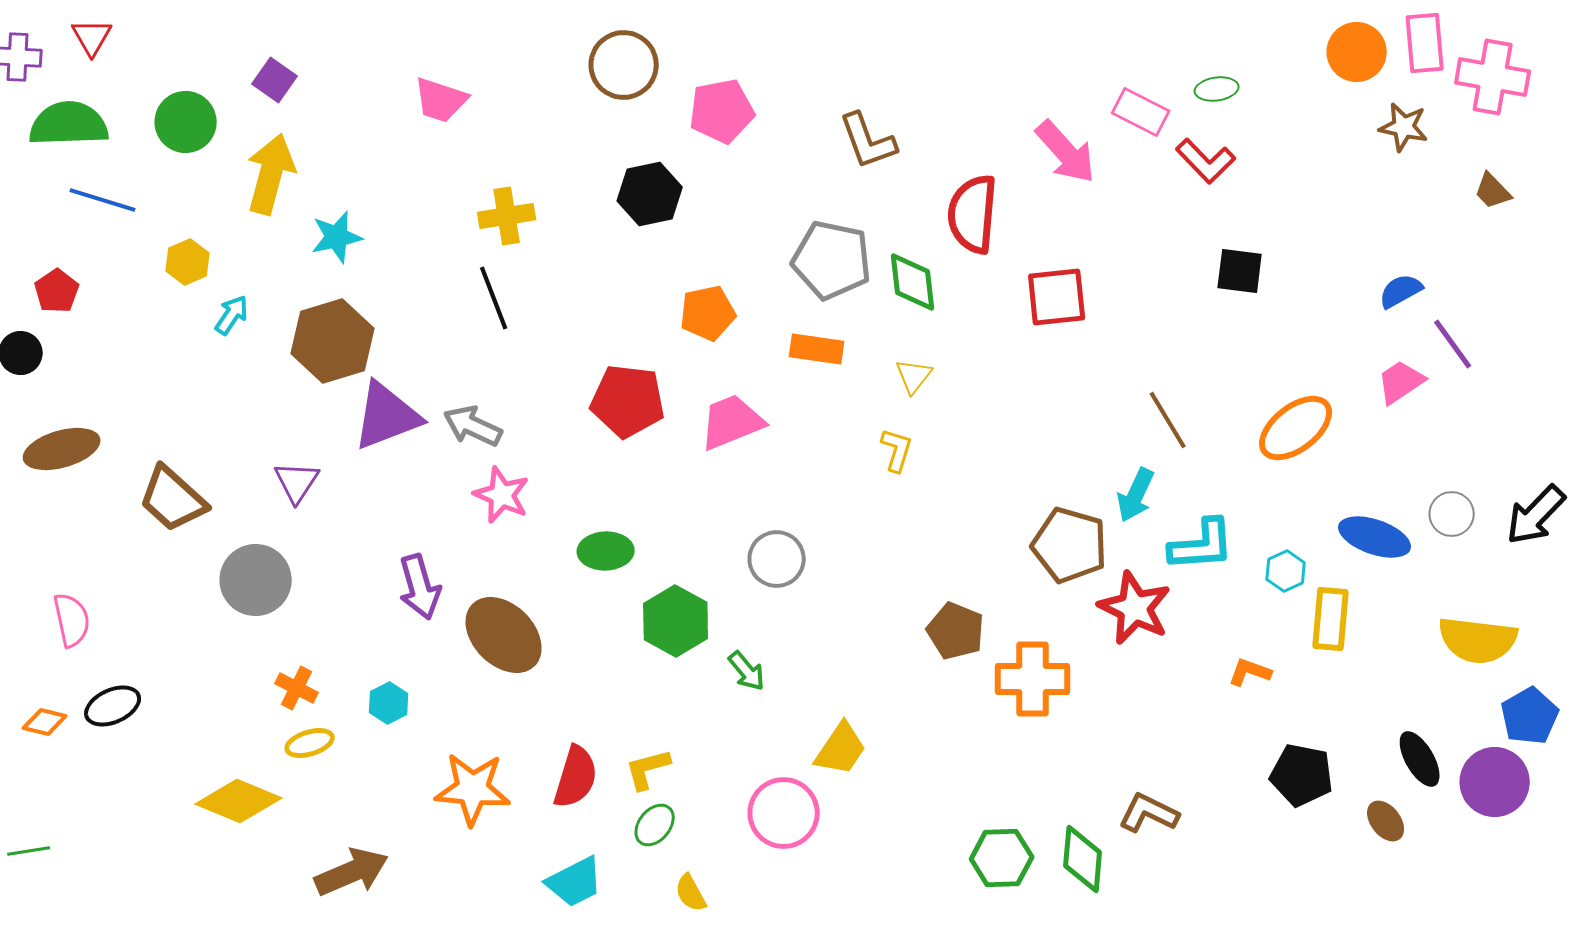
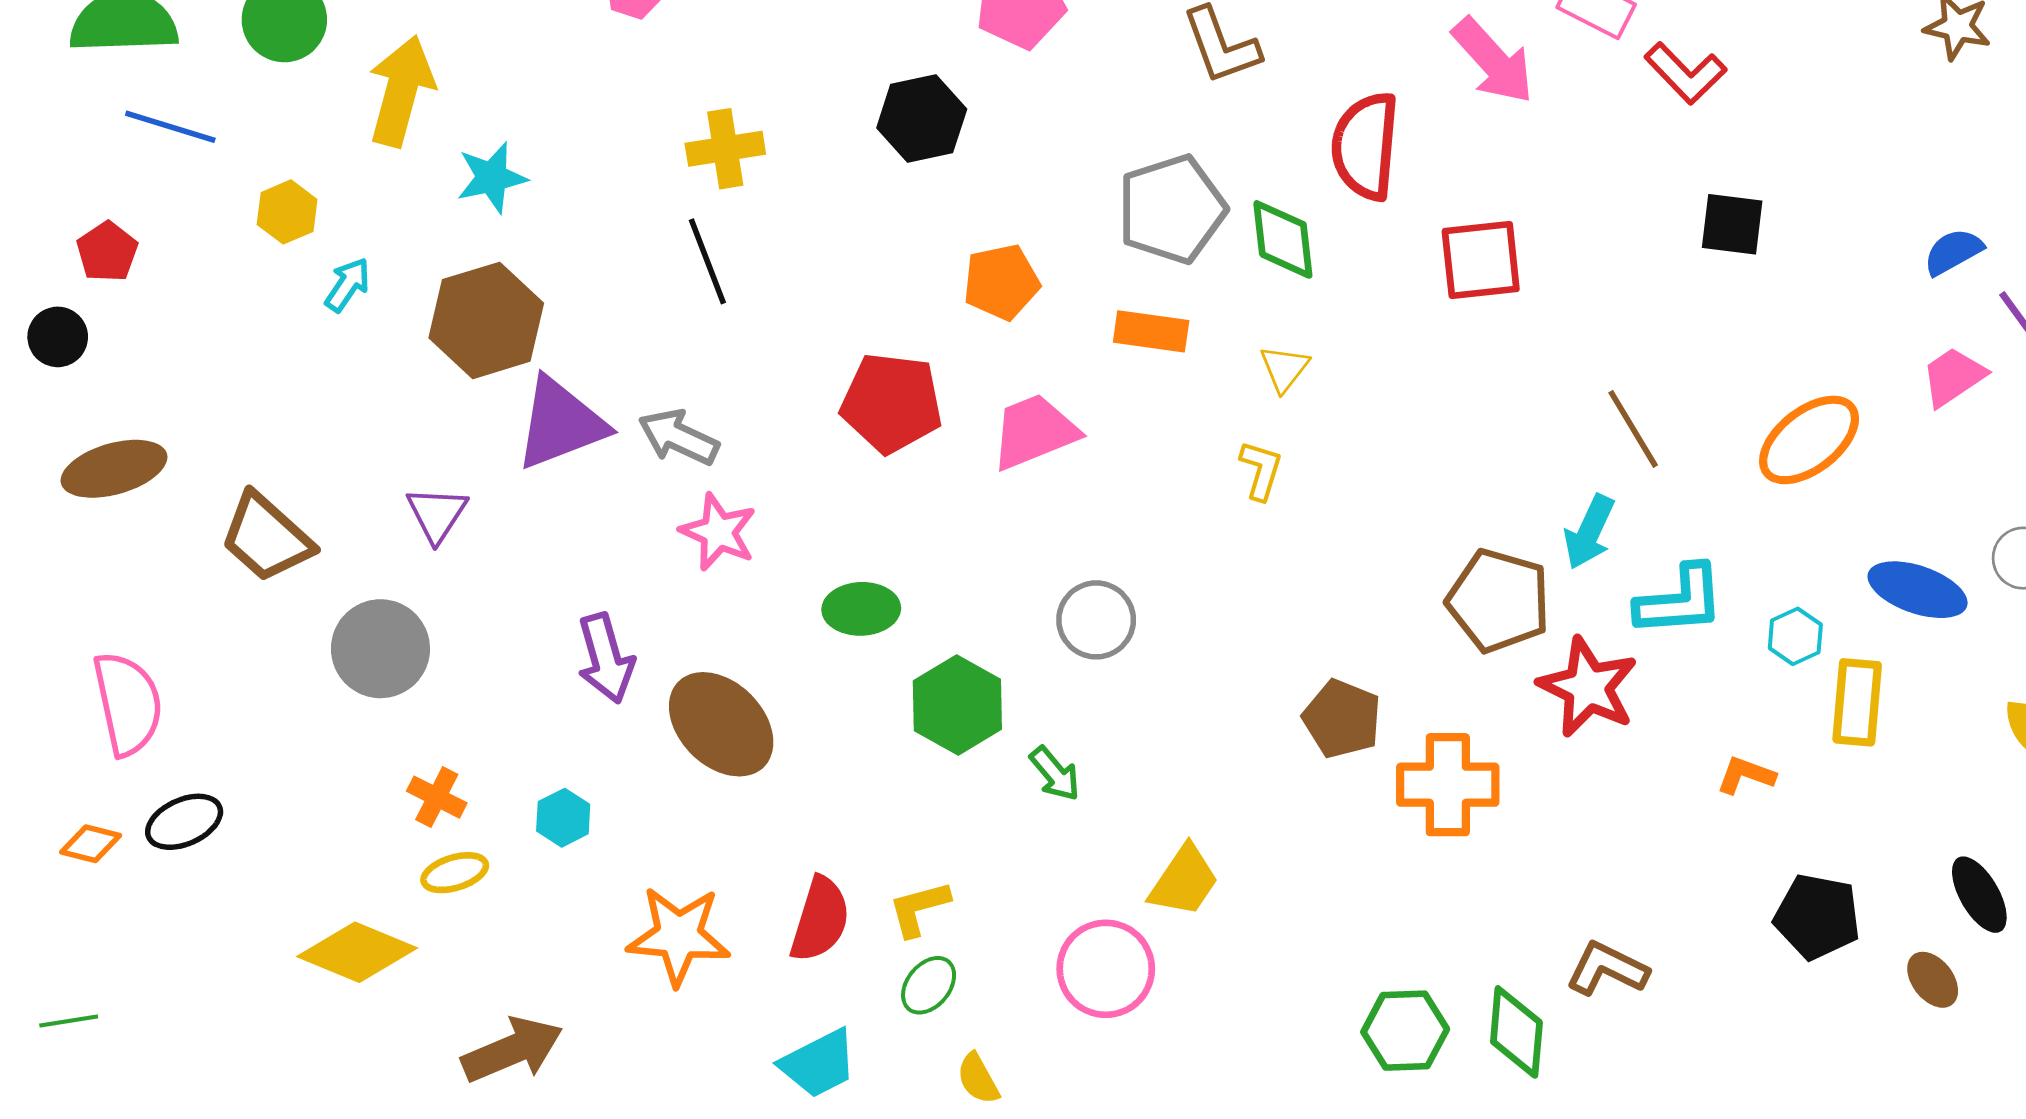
gray pentagon: (832, 260) -> (1172, 209), turned -30
pink semicircle: (72, 620) -> (128, 704), size x1.4

